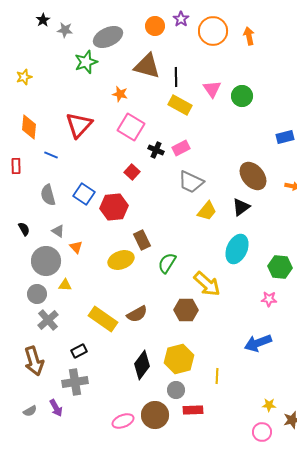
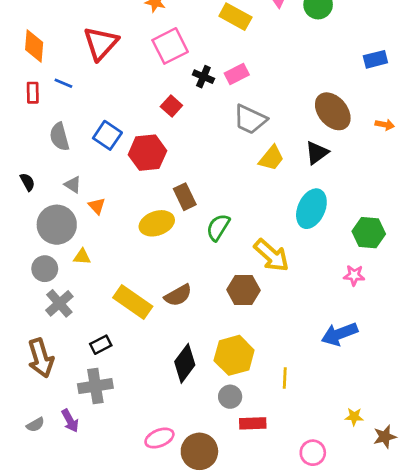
pink square: (131, 127) -> (170, 46), turned 32
red rectangle: (16, 166) -> (33, 93), moved
brown circle: (155, 415) -> (199, 451), moved
pink circle: (262, 432) -> (313, 453), moved

